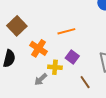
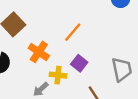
orange line: (66, 31) -> (73, 32), turned -36

